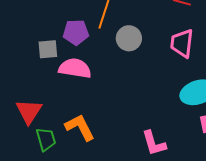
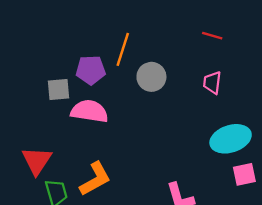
pink trapezoid: (182, 43) -> (212, 83), size x0.7
orange L-shape: (80, 127) -> (95, 179), turned 88

